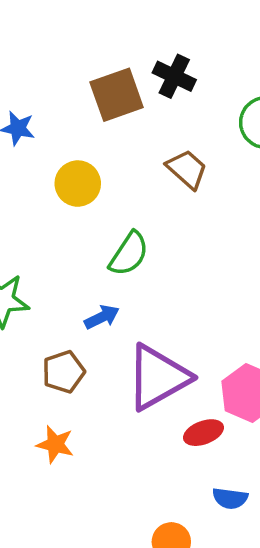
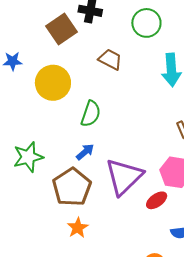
yellow circle: (78, 184) -> (53, 83), size x1.4
brown pentagon: (63, 372) -> (72, 187), size x1.6
orange star: (55, 444) -> (78, 228), turned -30

